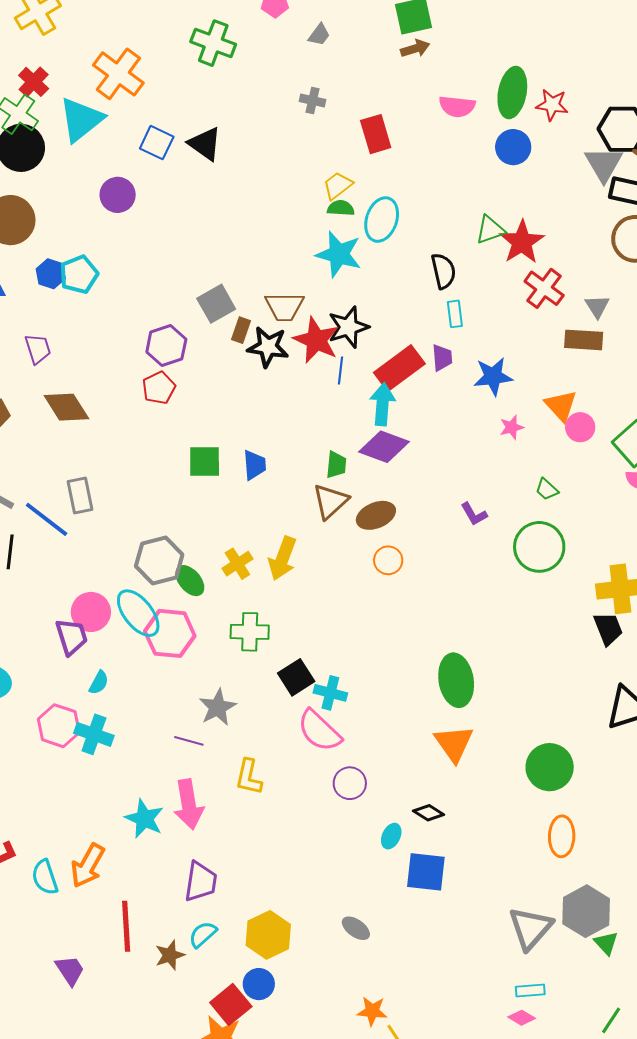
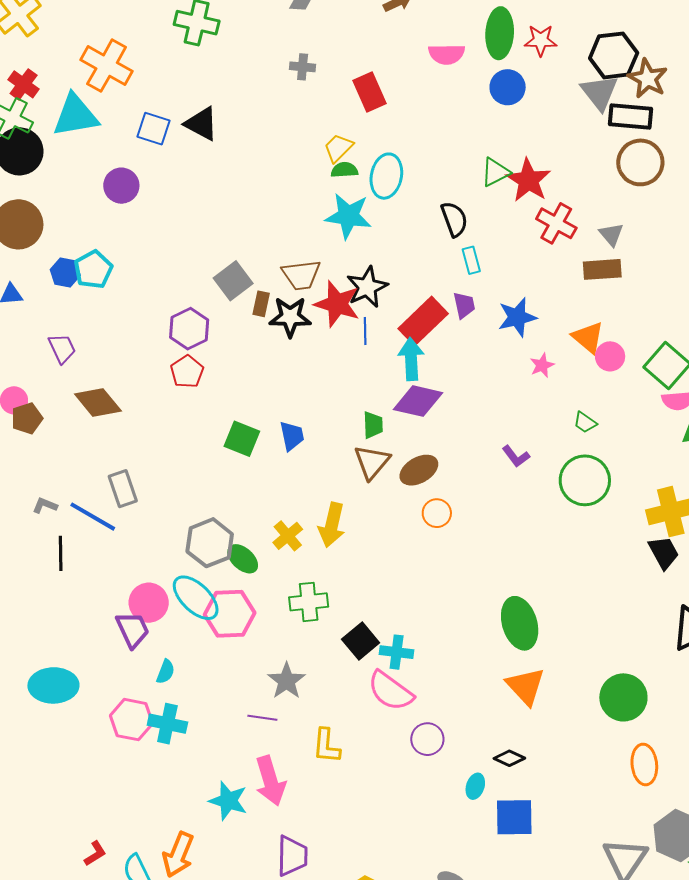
cyan triangle: (81, 119) -> (75, 115), turned 36
green square: (205, 461) -> (242, 439), turned 30

